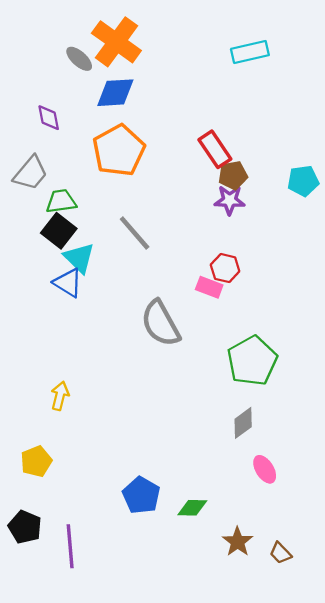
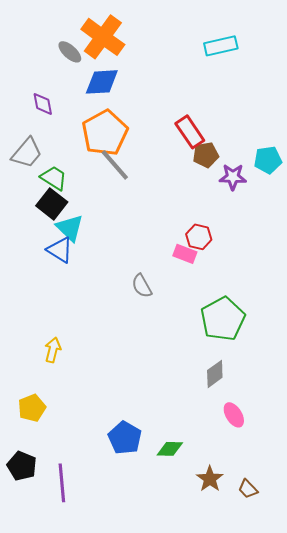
purple star: (230, 200) -> (233, 177), moved
green trapezoid: (61, 201) -> (54, 178), turned 40
gray line: (135, 233) -> (115, 165), moved
gray semicircle: (161, 323) -> (142, 286), size x0.6

